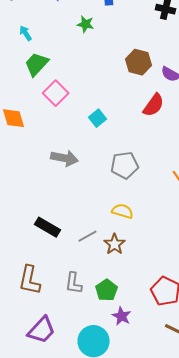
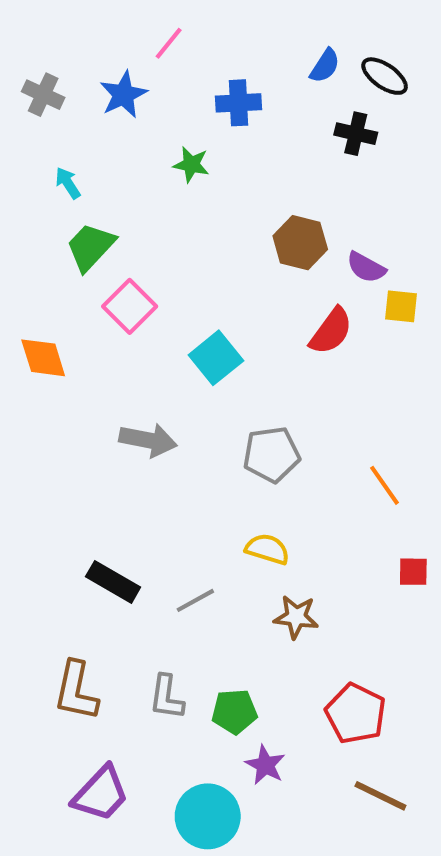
cyan square: (98, 118) -> (216, 358), size x1.4
brown star: (114, 244) -> (296, 617), moved, turned -30
green pentagon: (106, 290) -> (234, 712), turned 30

